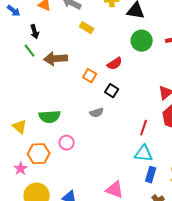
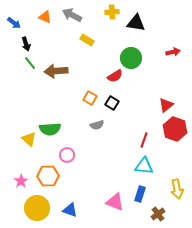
black arrow: (35, 32) -> (26, 44), moved
green circle: (142, 41) -> (131, 58), moved
orange square: (90, 76) -> (90, 98), moved
yellow triangle: (20, 127) -> (29, 139), moved
orange hexagon: (39, 154) -> (48, 176), moved
blue rectangle: (151, 175) -> (140, 194), moved

